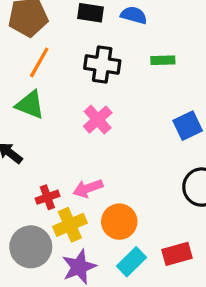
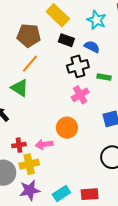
black cross: (102, 65) -> (78, 66), moved, turned -35
pink cross: (98, 120) -> (80, 95), moved
orange circle: (119, 222) -> (67, 128), moved

